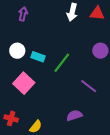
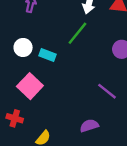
green line: (62, 63) -> (77, 33), moved
red cross: (11, 118) -> (15, 118), moved

